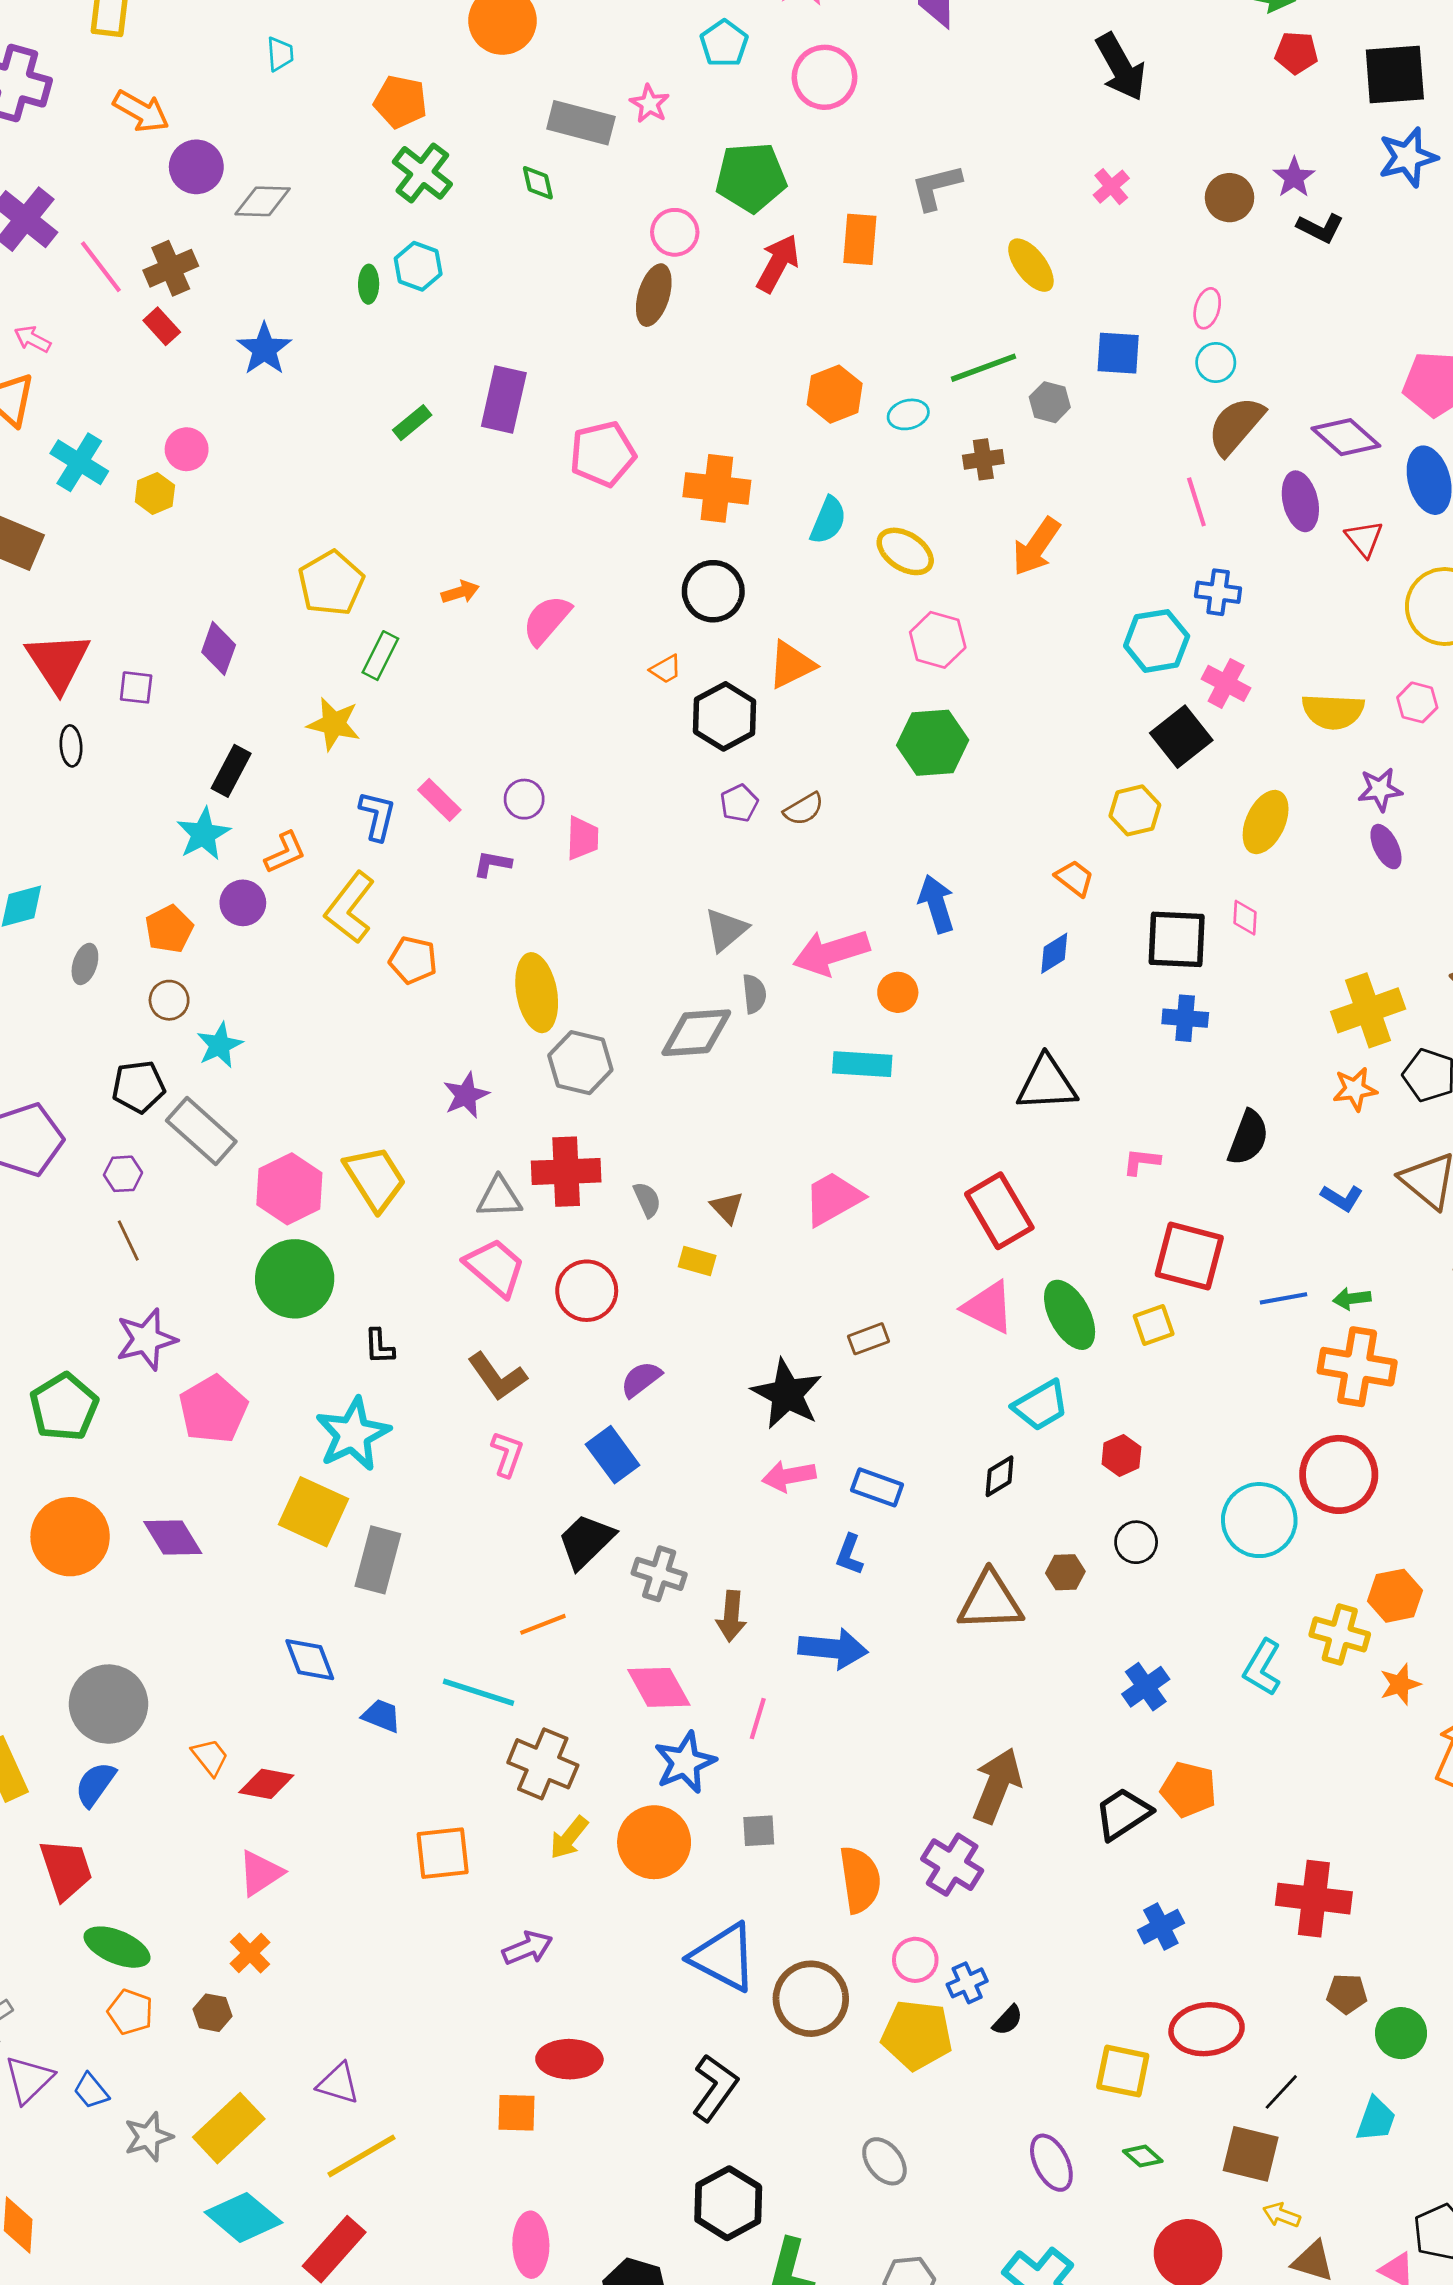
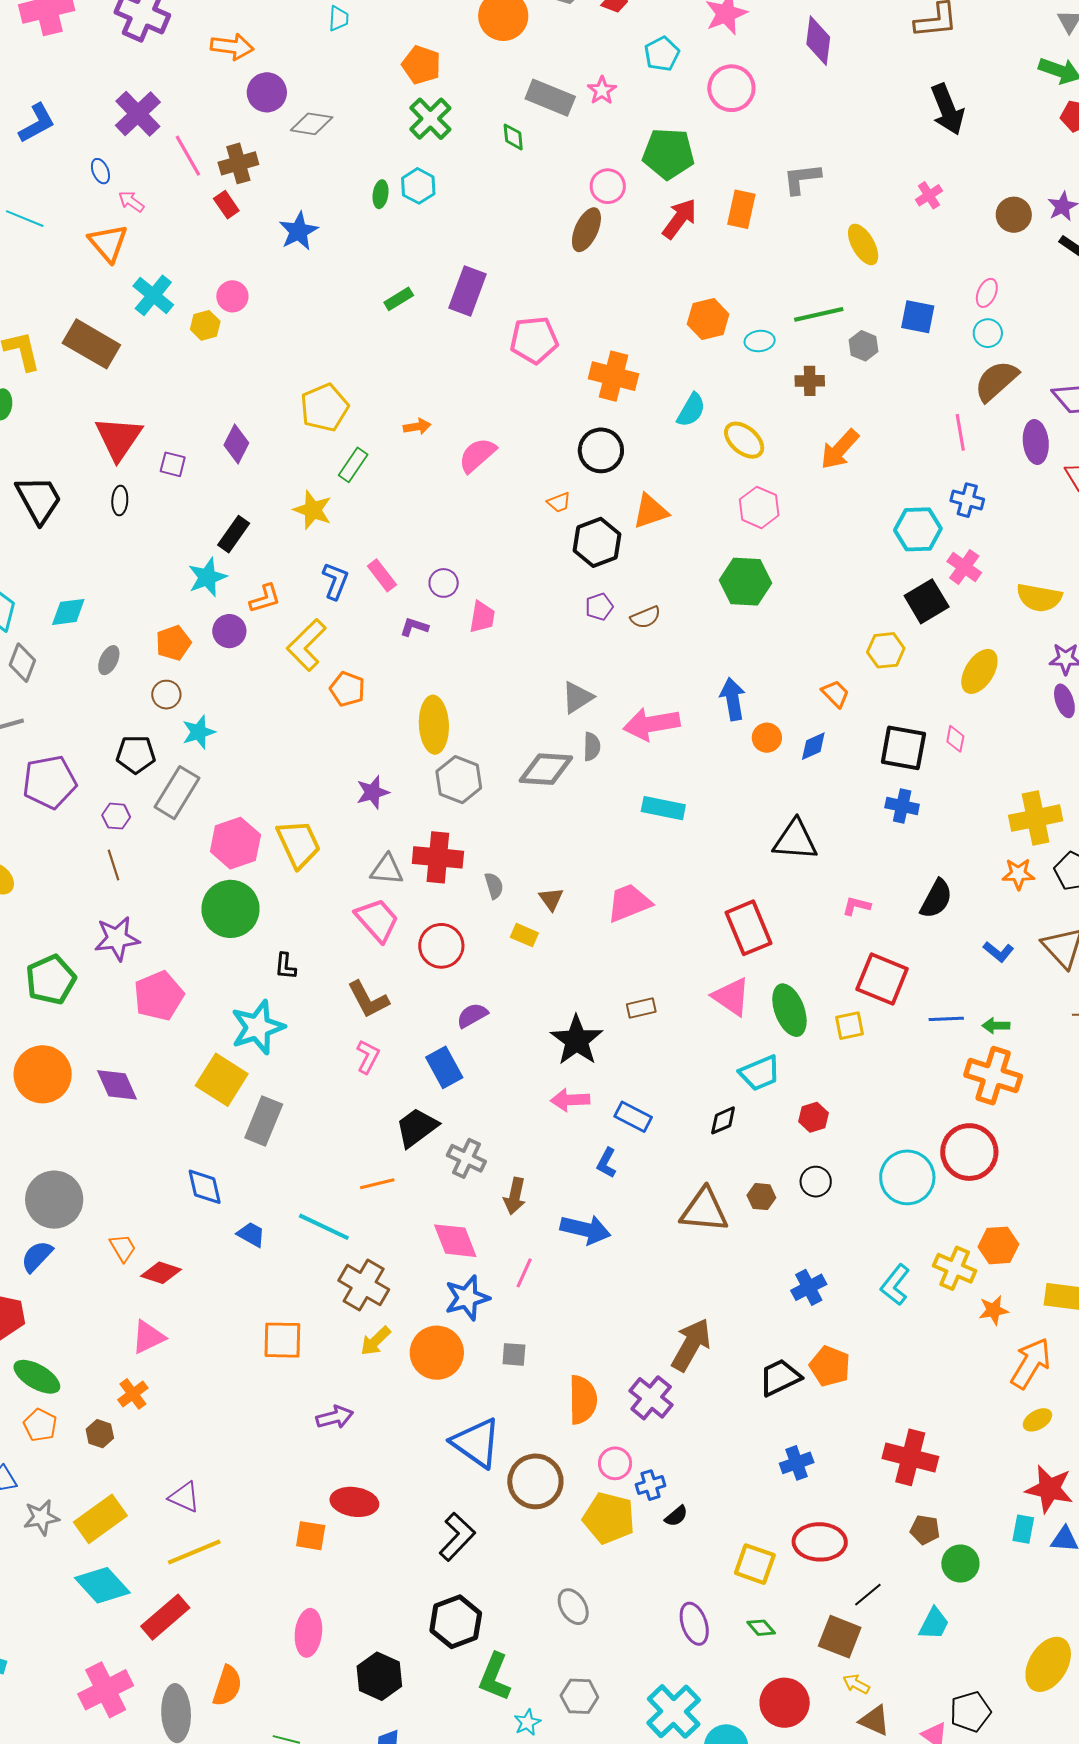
orange arrow: (141, 111) -> (232, 47), turned -30
orange circle: (898, 992) -> (767, 738), moved
gray rectangle: (201, 1131) -> (177, 793), turned 72

